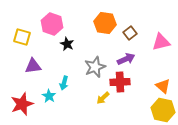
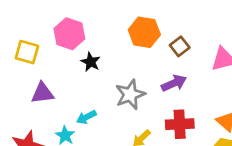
red cross: (120, 82) -> (180, 124), moved
cyan arrow: (64, 83) -> (86, 117), turned 48

